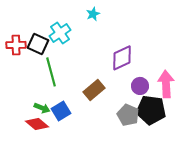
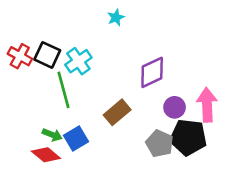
cyan cross: (60, 33) -> (78, 61), moved
red cross: (16, 45) -> (20, 56), turned 30

